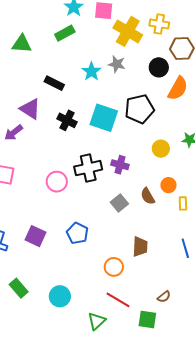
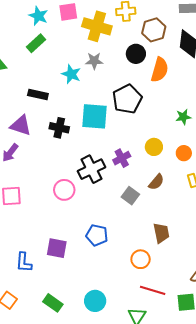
yellow circle: (161, 149) -> (154, 147), moved
purple cross: (120, 165) -> (122, 158), turned -30
orange circle: (168, 185) -> (184, 153), moved
brown semicircle: (148, 196) -> (156, 182), turned -96

